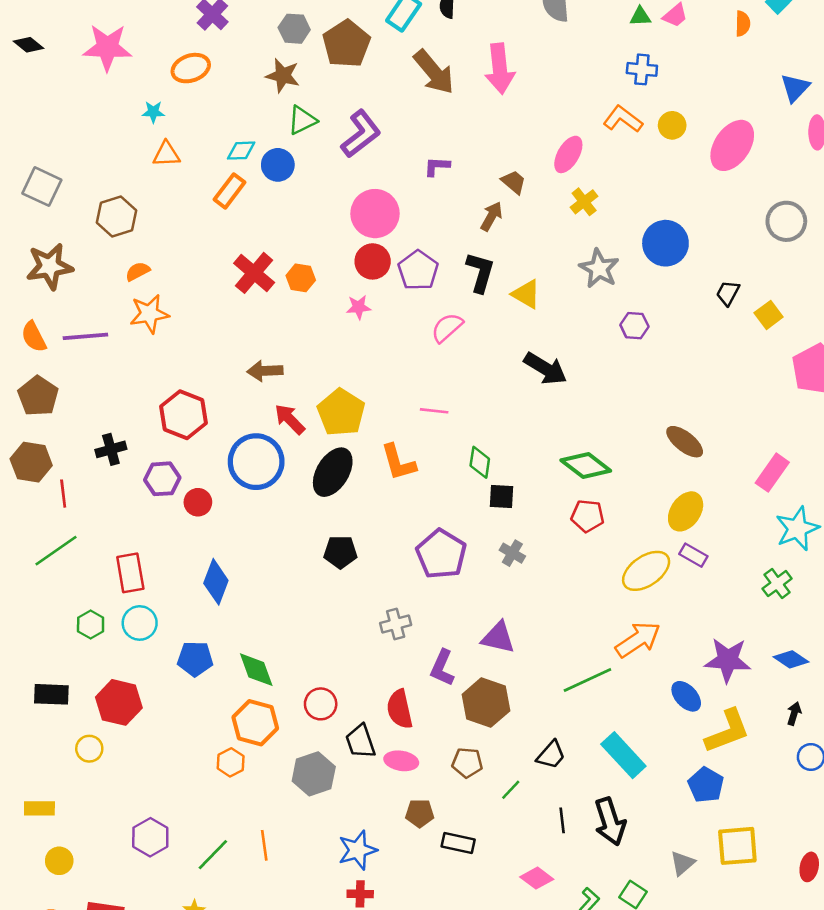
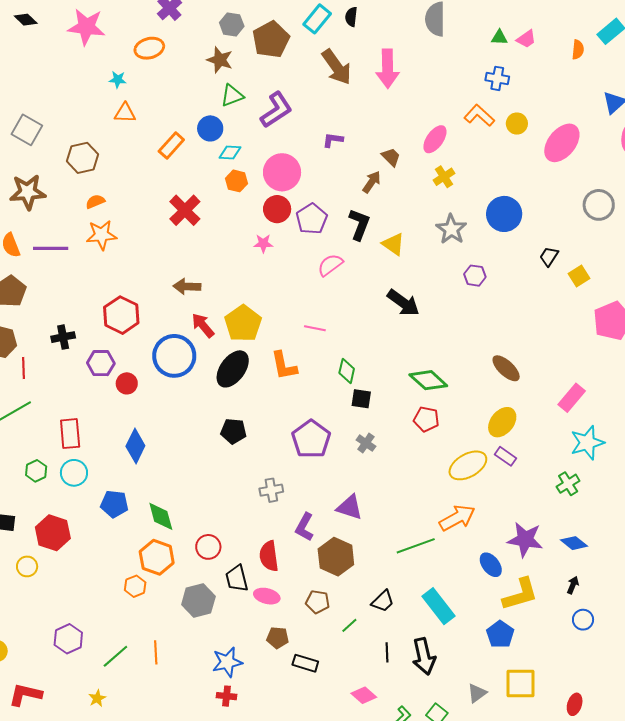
cyan diamond: (241, 151) -> (230, 153), moved
orange hexagon: (301, 278) -> (236, 181), moved

